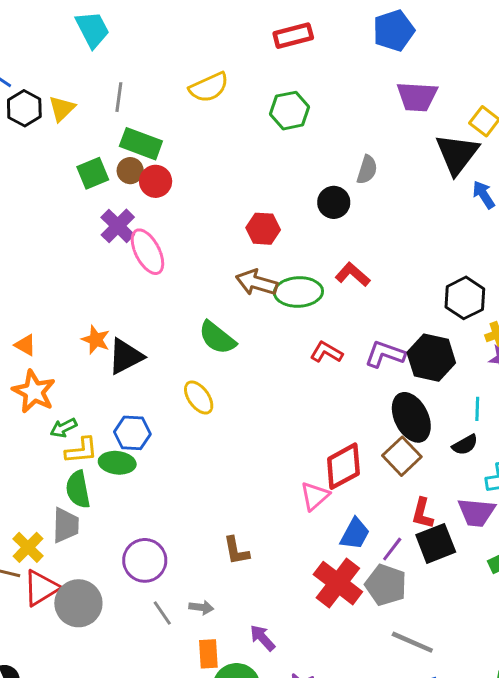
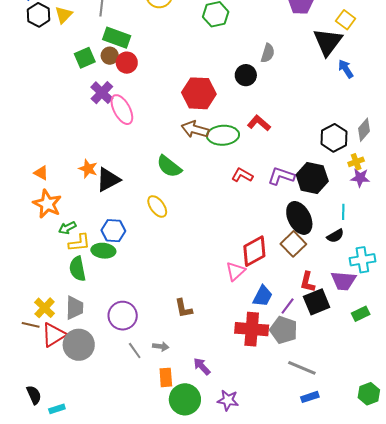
red hexagon: (263, 229) -> (199, 93), size x1.5
gray trapezoid: (66, 525) -> (75, 308), moved
red cross: (338, 583) -> (252, 329), turned -32

